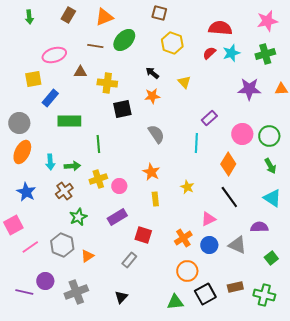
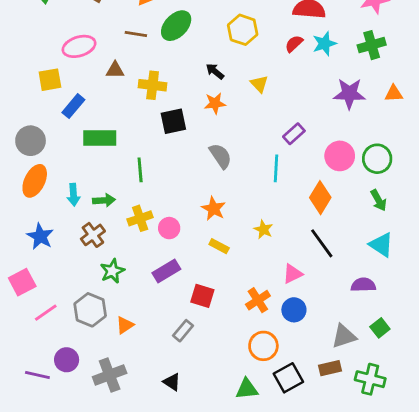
yellow rectangle: (155, 199) -> (219, 246), turned -56
gray triangle: (237, 245) -> (344, 336), moved, turned -42
black triangle: (121, 297) -> (172, 382), turned -40

